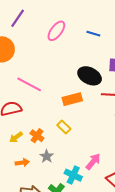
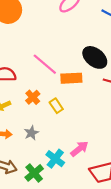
pink line: (29, 84) -> (45, 64), moved
orange cross: (37, 136) -> (33, 97), moved

